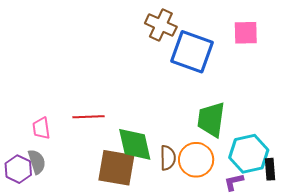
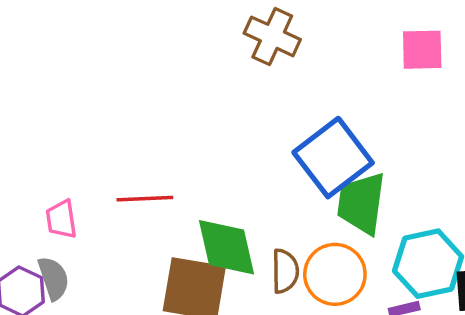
blue square: (192, 52) -> (333, 158), moved, turned 33

